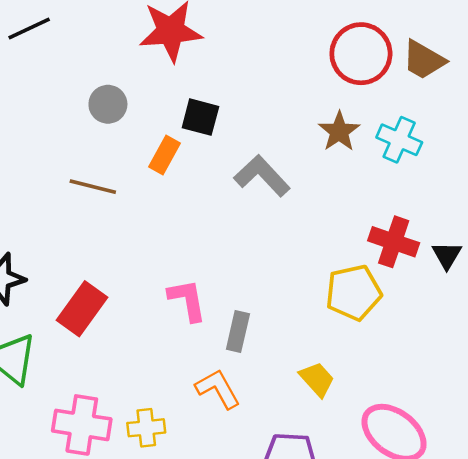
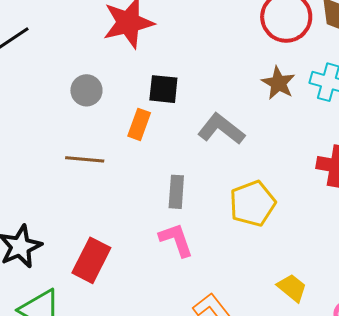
yellow pentagon: (354, 293) -> (252, 203), moved
gray rectangle: (238, 332) -> (176, 192), moved

